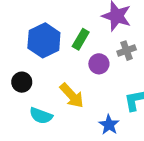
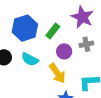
yellow arrow: (72, 96) -> (57, 73), moved
cyan semicircle: (41, 116) -> (30, 59), moved

